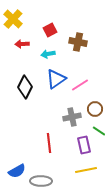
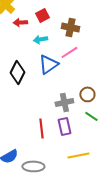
red arrow: (22, 44) -> (20, 22), moved
pink line: (80, 85) -> (69, 52), moved
purple rectangle: (84, 145) -> (64, 126), moved

